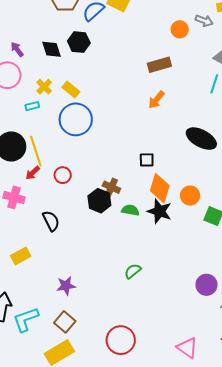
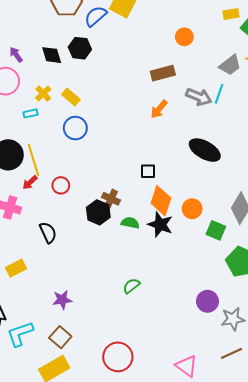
gray arrow: (204, 21) -> (199, 97), moved, size x1.4
blue circle: (76, 119) -> (75, 128), size x0.7

